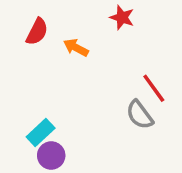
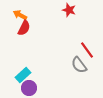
red semicircle: (37, 32) -> (24, 28), moved
orange arrow: (76, 48) -> (20, 15), moved

